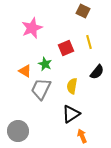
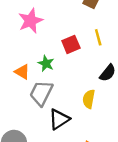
yellow semicircle: (72, 86) -> (89, 99), moved
black triangle: (71, 114) -> (59, 119), moved

